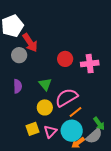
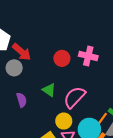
pink cross: (90, 64) -> (88, 56), turned 36
yellow circle: (45, 107) -> (64, 121), moved
orange line: (75, 112) -> (102, 119), moved

